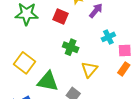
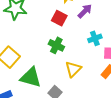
red square: (60, 16) -> (59, 18), moved

